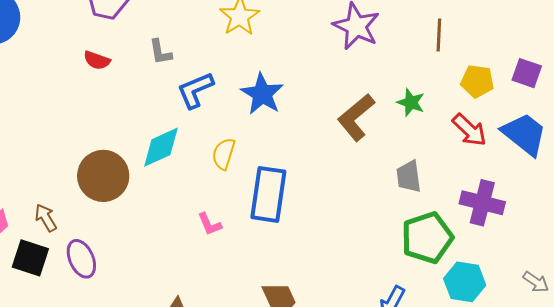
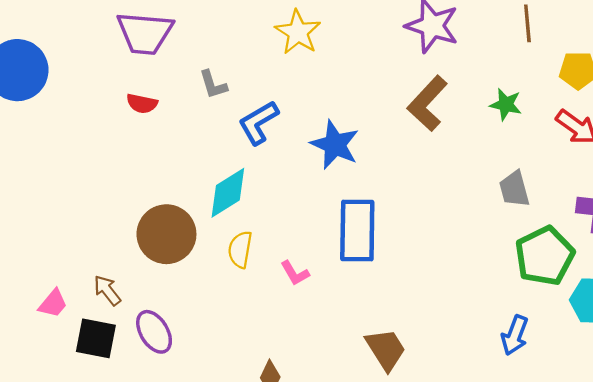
blue star: (262, 94) -> (335, 145), moved
brown L-shape: (356, 117) -> (427, 103), moved
yellow semicircle: (224, 154) -> (240, 249), moved

